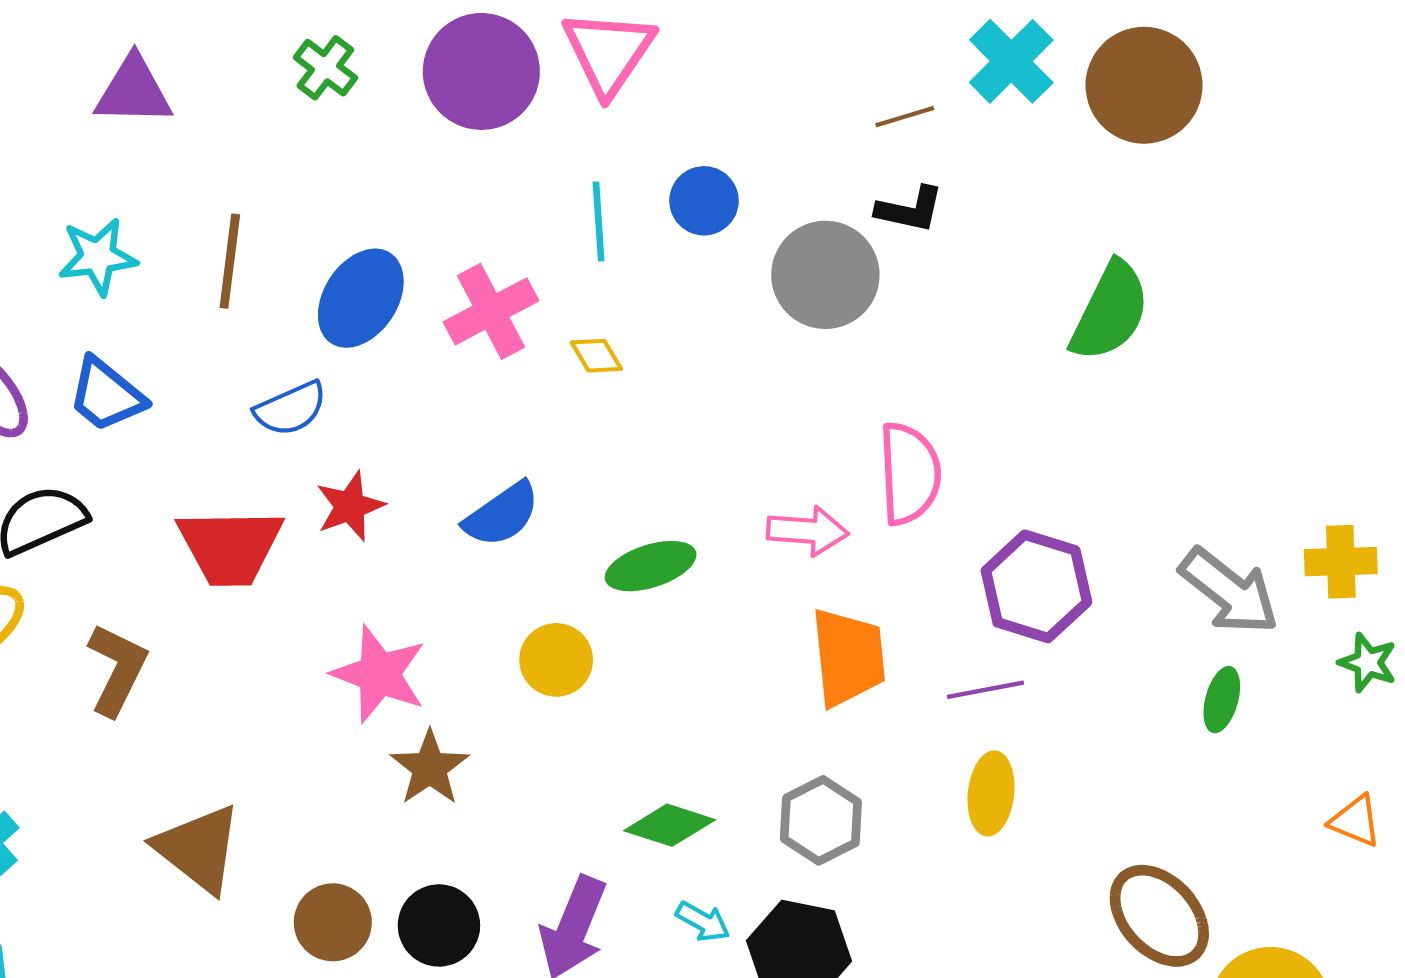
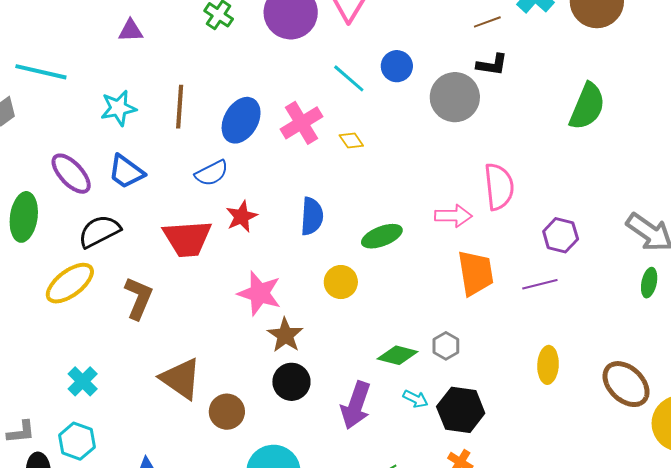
purple triangle: (134, 91) -> (131, 31), size x0.7
cyan line: (599, 221) -> (349, 78), turned -42
blue semicircle: (502, 514) -> (312, 216), turned -48
purple hexagon: (1036, 586) -> (561, 235), size x0.7
yellow ellipse: (991, 793) -> (548, 365), moved
gray hexagon: (821, 820) -> (446, 346), moved, size x0.7
brown circle: (333, 922) -> (227, 412), moved
black circle: (439, 925) -> (291, 382), moved

